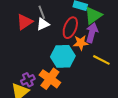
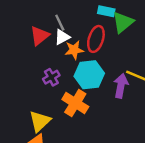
purple arrow: (92, 33) -> (121, 86), moved
orange star: (81, 43) -> (74, 50), moved
purple cross: (28, 80) -> (51, 77), moved

